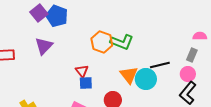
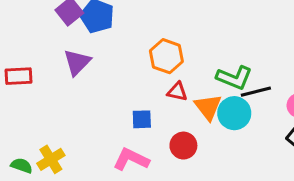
green L-shape: (122, 42) -> (234, 78), moved
red triangle: (82, 71) -> (177, 92), moved, turned -40

